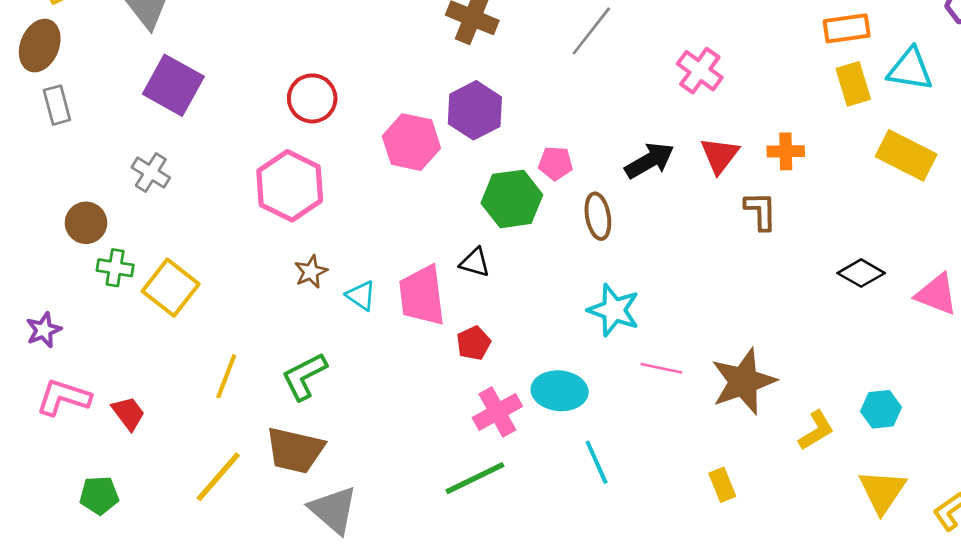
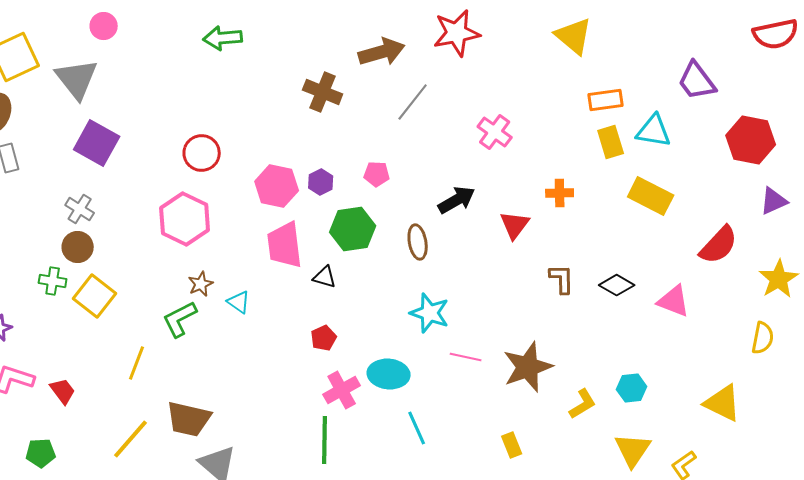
purple hexagon: (475, 110) -> (321, 182), moved, size x0.6
red triangle: (720, 155) -> (515, 225), moved
pink pentagon: (556, 163) -> (377, 174), moved
brown L-shape: (761, 211) -> (562, 279), moved
brown circle: (86, 223) -> (78, 247), moved
pink trapezoid: (422, 296) -> (285, 245), moved
green L-shape: (304, 376) -> (180, 319), moved
green line: (475, 478) -> (325, 440), turned -63

